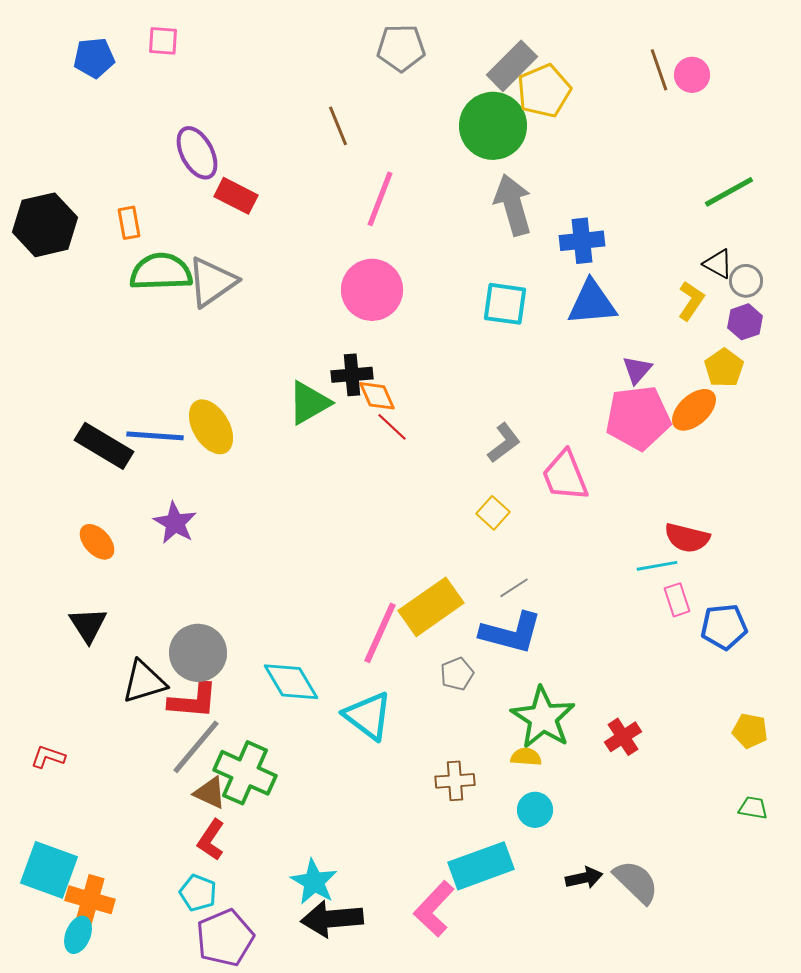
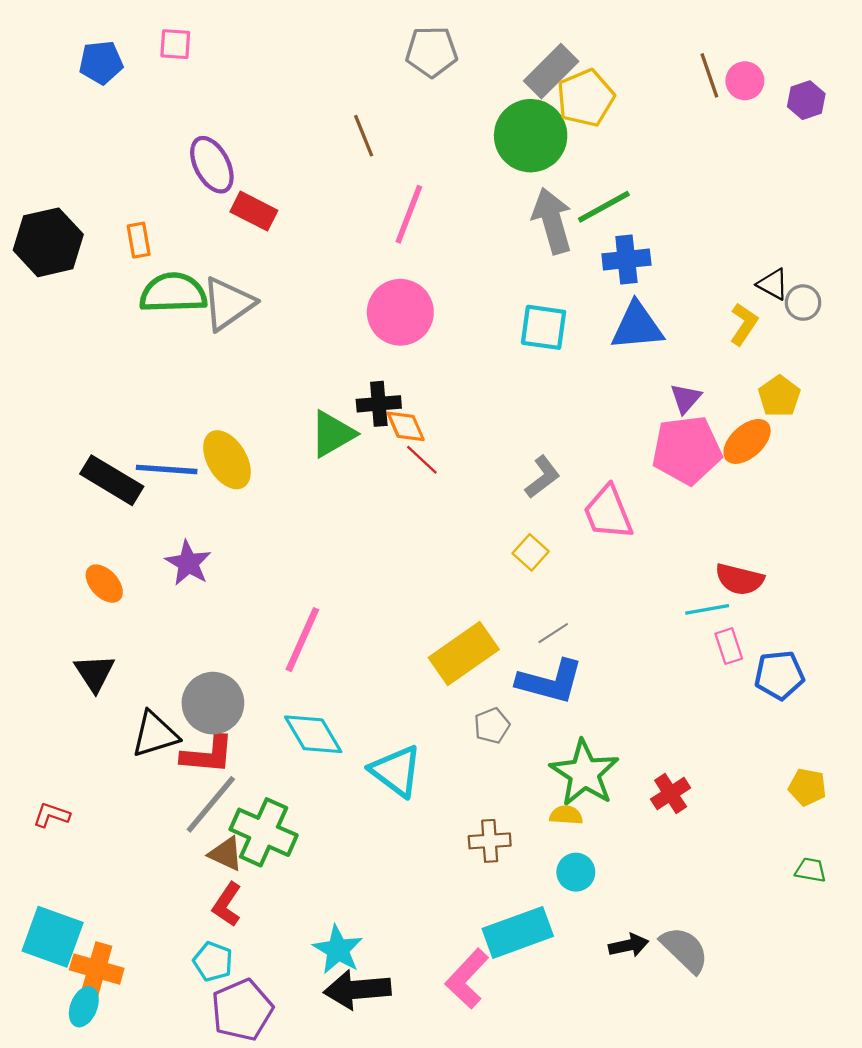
green line: (729, 192) -> (604, 207), moved
purple hexagon: (745, 322) -> (806, 100), moved
pink line: (380, 633) -> (302, 640), moved

